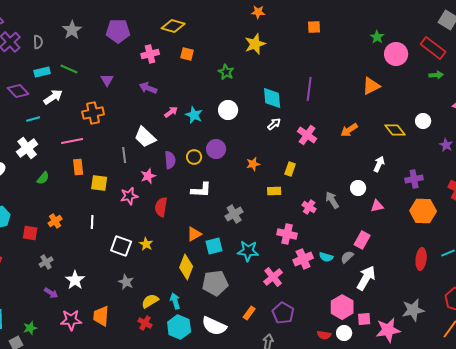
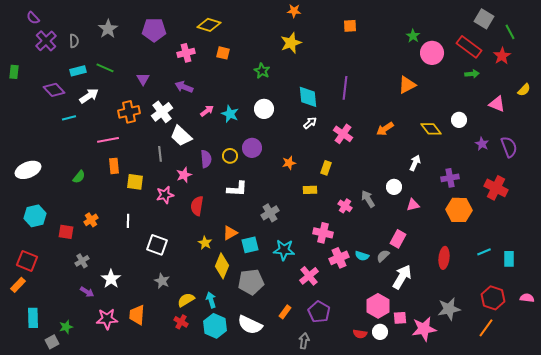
white cross: (27, 148) -> (162, 112), moved
yellow star: (146, 244) -> (205, 243), moved
red ellipse: (421, 259) -> (444, 258), moved

